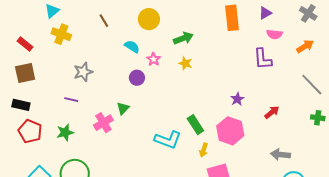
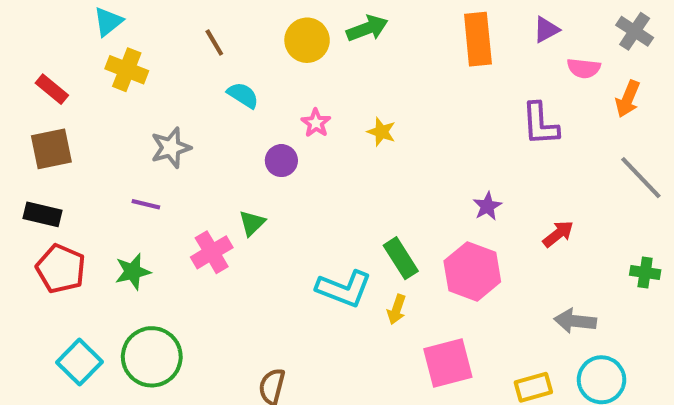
pink semicircle: (274, 34) -> (584, 68), moved
green arrow: (183, 38) -> (367, 28), moved
orange arrow: (305, 46) -> (628, 99), turned 144
cyan semicircle: (132, 47) -> (243, 95), moved
green cross: (318, 118) -> (645, 273), moved
yellow arrow: (204, 150) -> (397, 309), moved

